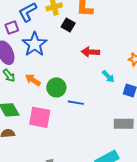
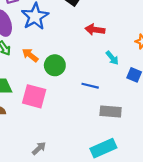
blue line: (76, 103) -> (90, 86), moved
gray rectangle: (124, 124) -> (111, 112), moved

